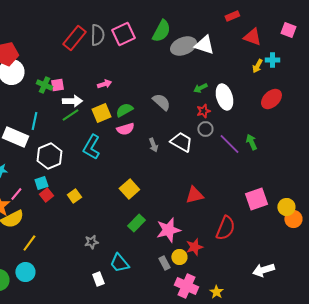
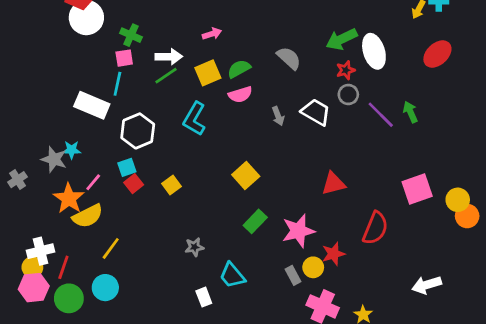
pink square: (57, 85) -> (124, 58), moved
green arrow: (200, 88) -> (342, 39), size x1.6

